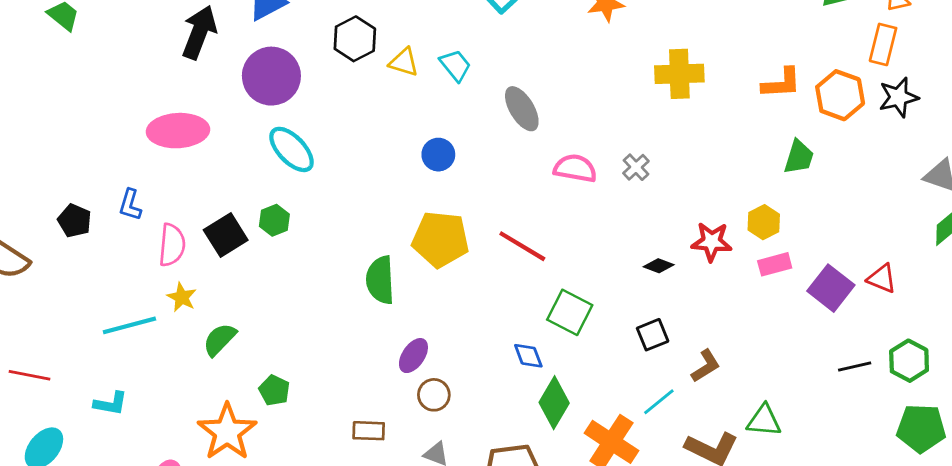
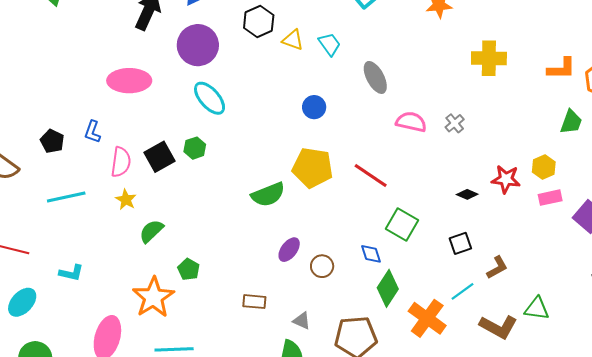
green semicircle: (380, 280) -> (268, 195), turned -112
cyan line: (129, 325) -> (66, 197), moved
brown circle: (434, 395) -> (322, 266), moved

